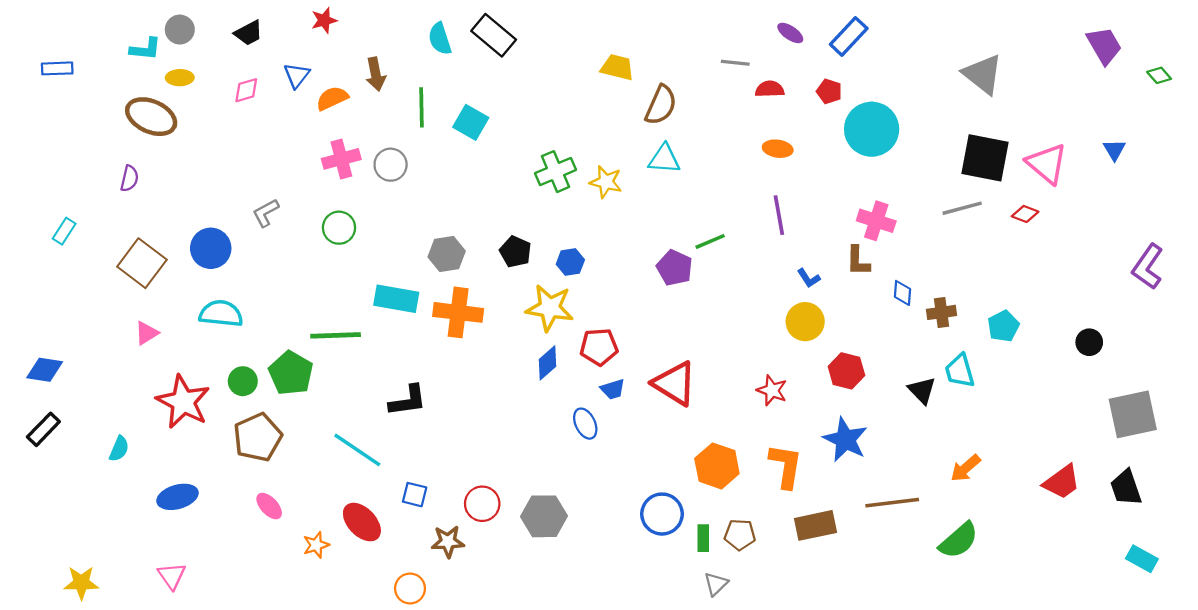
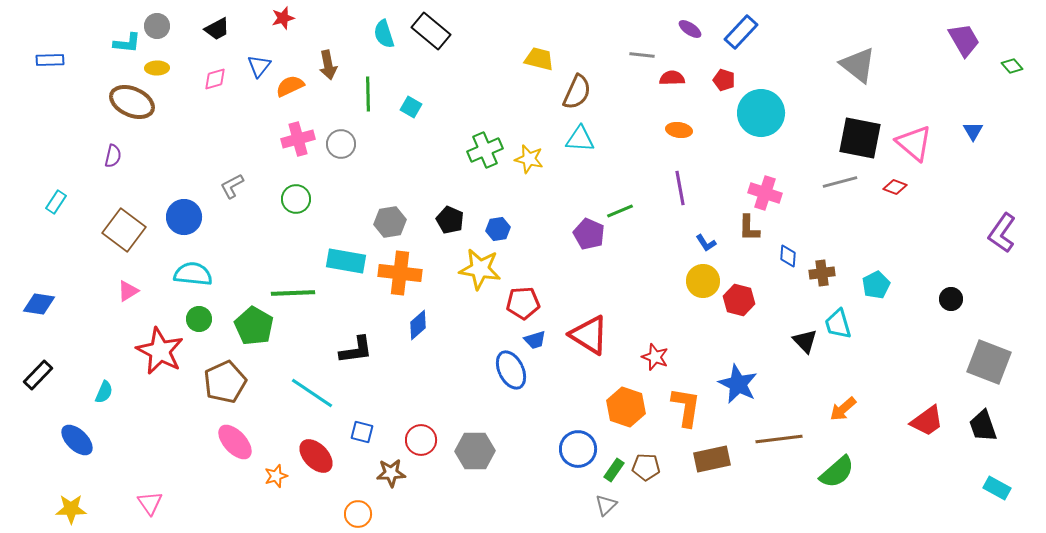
cyan square: (471, 122) -> (411, 107), size x0.7
blue diamond: (547, 363) -> (418, 325), moved
blue diamond: (45, 370) -> (39, 304), moved
red hexagon: (846, 371) -> (739, 300), moved
green circle: (243, 381) -> (199, 319), moved
red star: (772, 390) -> (655, 357), moved
gray square: (1133, 414) -> (989, 362), turned 33
blue ellipse: (585, 424) -> (511, 370), size x1.4
blue ellipse: (177, 497) -> (77, 440), moved, turned 60
pink ellipse: (269, 506) -> (235, 442), size x1.5
green rectangle: (703, 538) -> (614, 470), turned 35
gray triangle: (716, 584) -> (606, 505), moved

